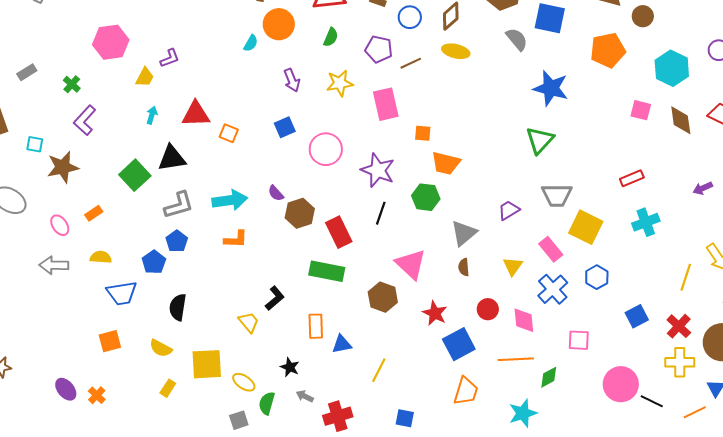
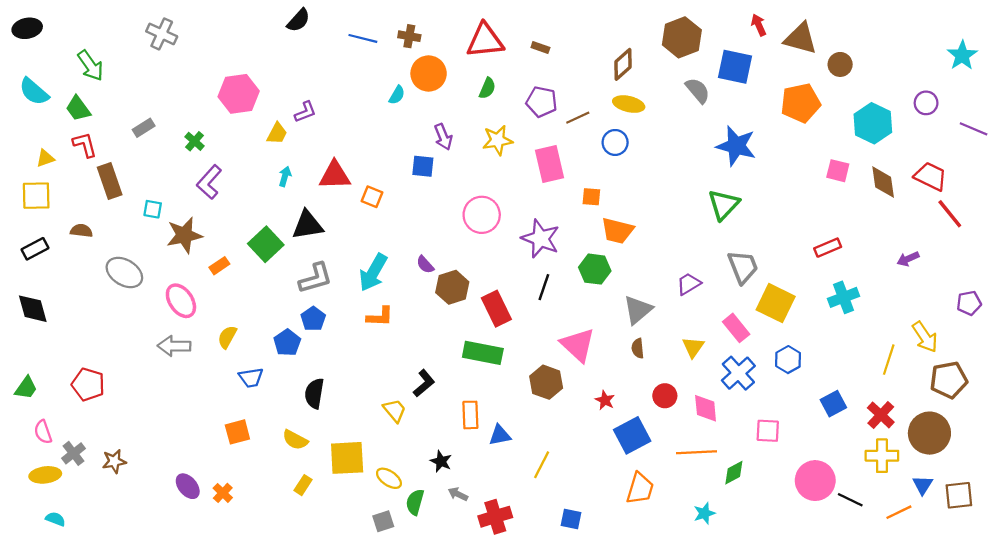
blue circle: (410, 17) -> (615, 142), moved
blue square: (285, 127) -> (423, 166), moved, turned 30
gray trapezoid: (557, 195) -> (743, 267), turned -112
cyan arrow: (230, 200) -> (373, 272), turned 128
orange rectangle: (94, 213) -> (219, 266), moved
pink ellipse: (60, 225) -> (181, 301), size x1.4
yellow semicircle: (101, 257) -> (227, 337), turned -65
blue trapezoid: (122, 293) -> (251, 378), size x0.7
red star: (435, 313) -> (605, 400), size x0.7
cyan star: (523, 413) -> (704, 513), size x0.7

